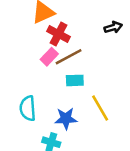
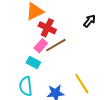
black arrow: (113, 27) -> (89, 21), turned -32
cyan rectangle: (75, 80) -> (33, 62), moved, turned 32

